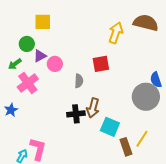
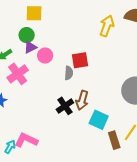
green circle: (27, 44) -> (27, 35), moved
red square: (101, 64) -> (80, 60), moved
black cross: (76, 114) -> (65, 106), turned -30
pink L-shape: (38, 149) -> (26, 140), turned -80

